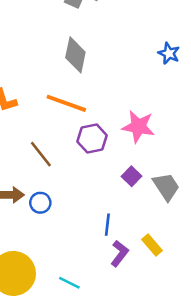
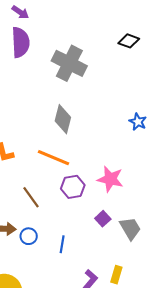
blue line: (107, 225) -> (62, 244), moved
yellow rectangle: (152, 245) -> (116, 275), turned 54

